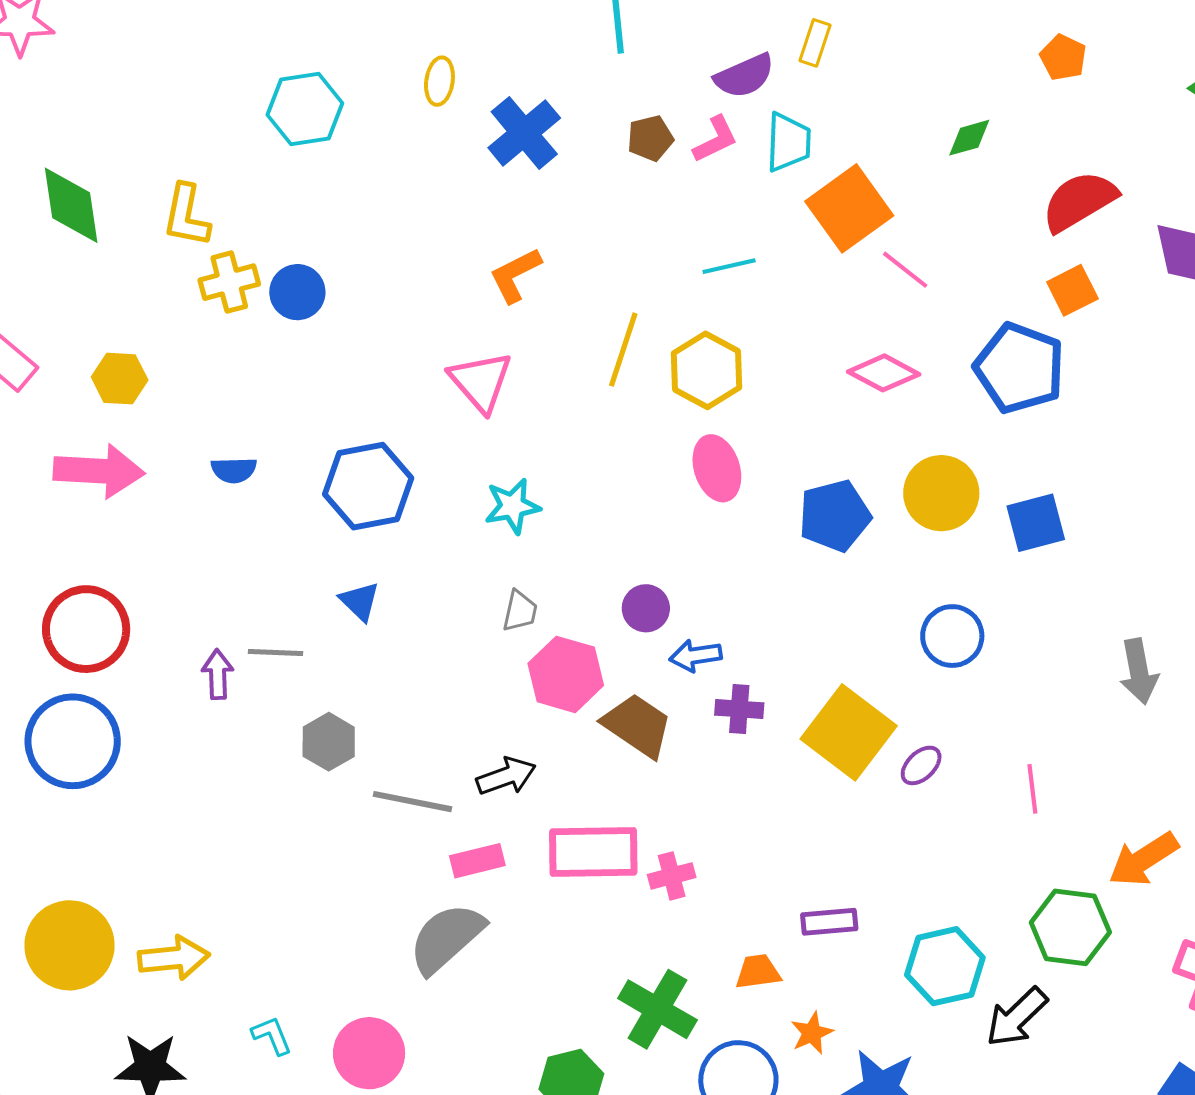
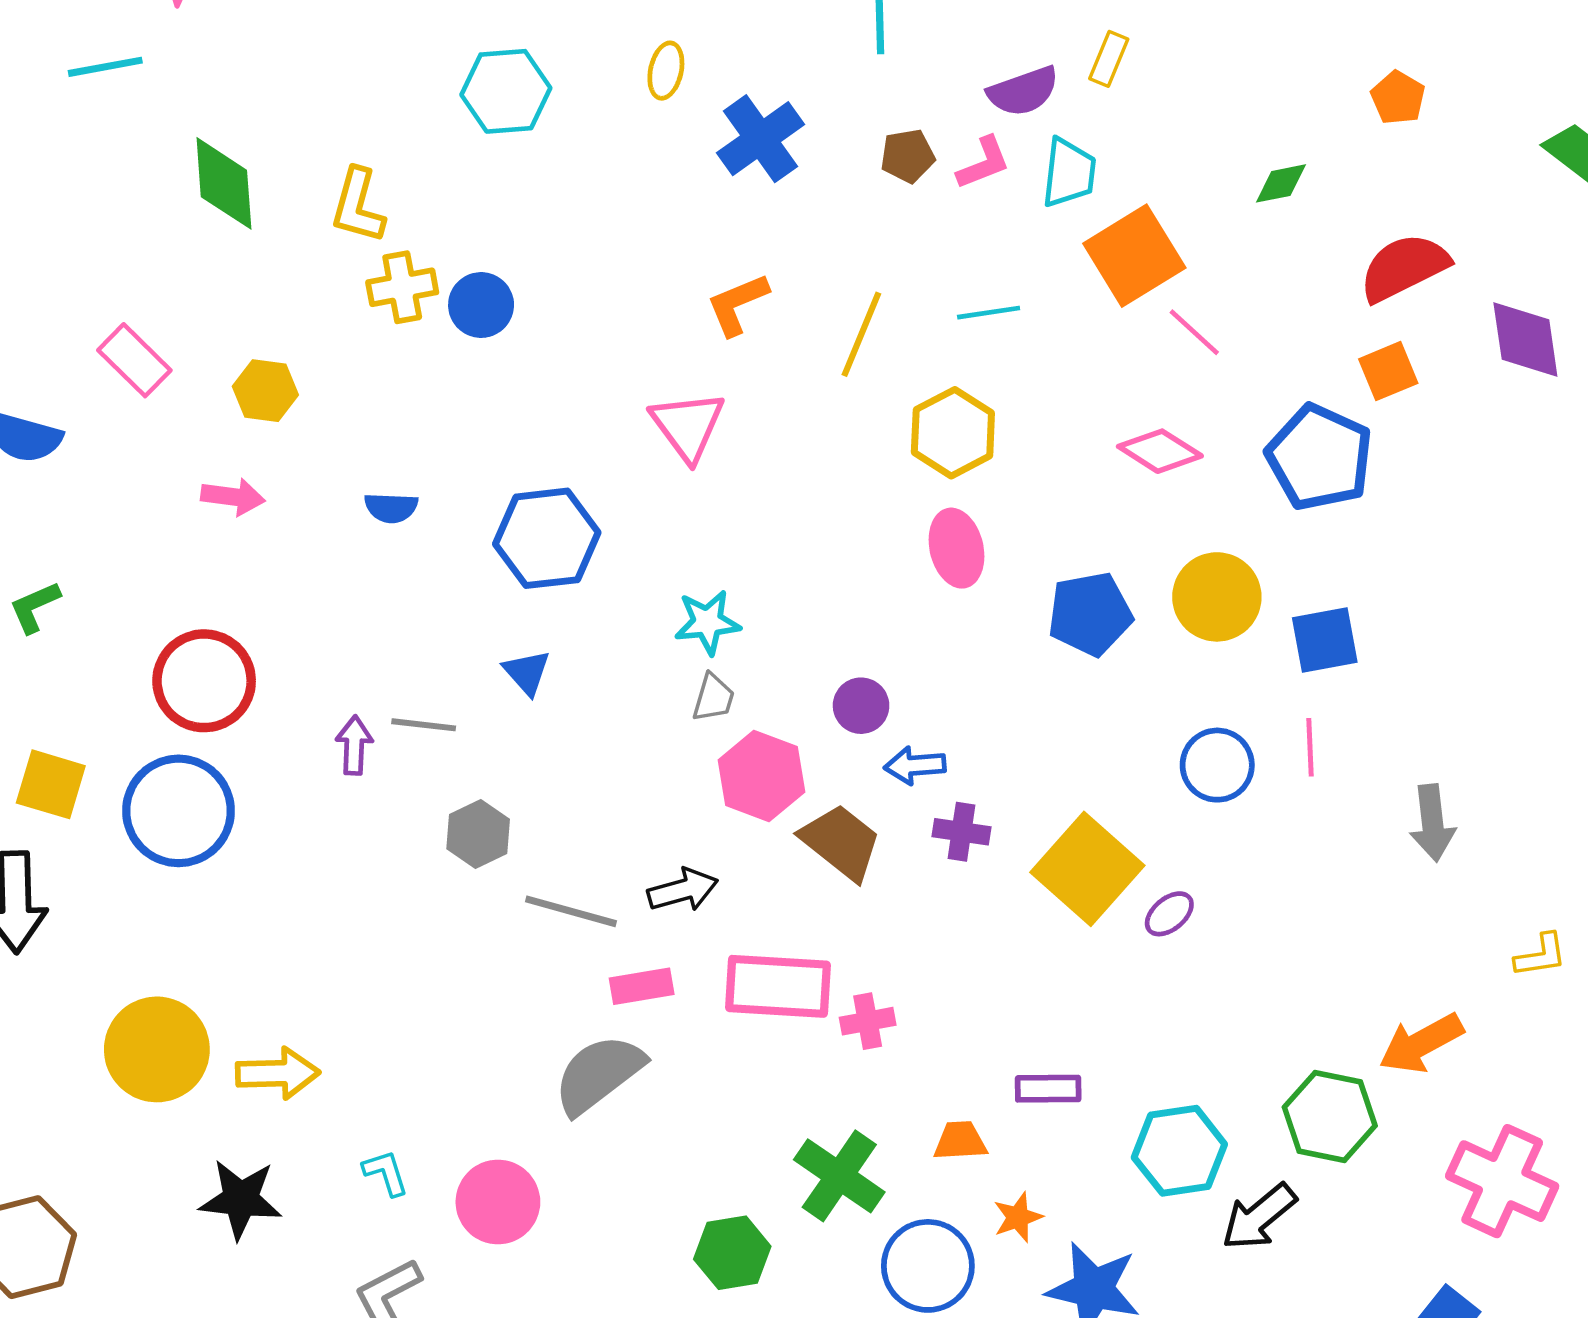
yellow line: (623, 350) -> (861, 334), moved
pink arrow: (99, 471) -> (233, 497), size x0.6
cyan star: (512, 506) -> (707, 622), moved
pink line: (1032, 789) -> (1310, 747), moved

